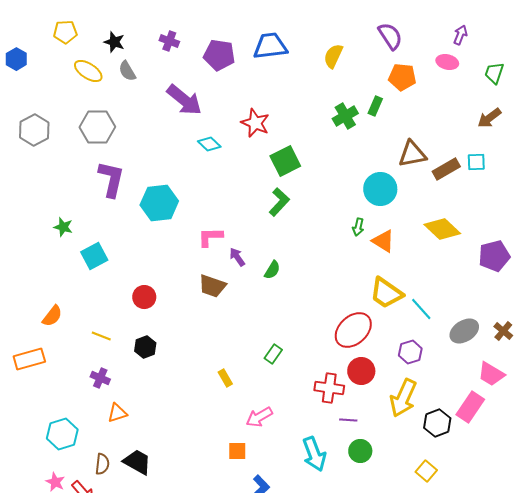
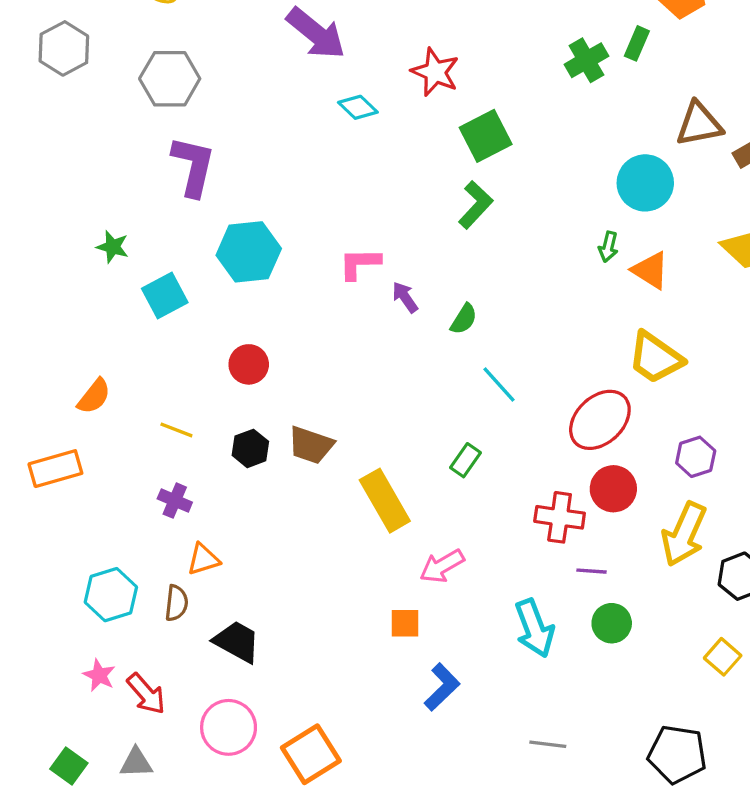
gray hexagon: (34, 130) -> (64, 48), moved
cyan hexagon: (159, 203) -> (249, 252), moved
brown trapezoid: (212, 286) -> (311, 445), moved
cyan line: (421, 309) -> (499, 385), moved
yellow rectangle: (225, 378) -> (385, 501), size x2.0
brown semicircle: (102, 464) -> (176, 603), moved

